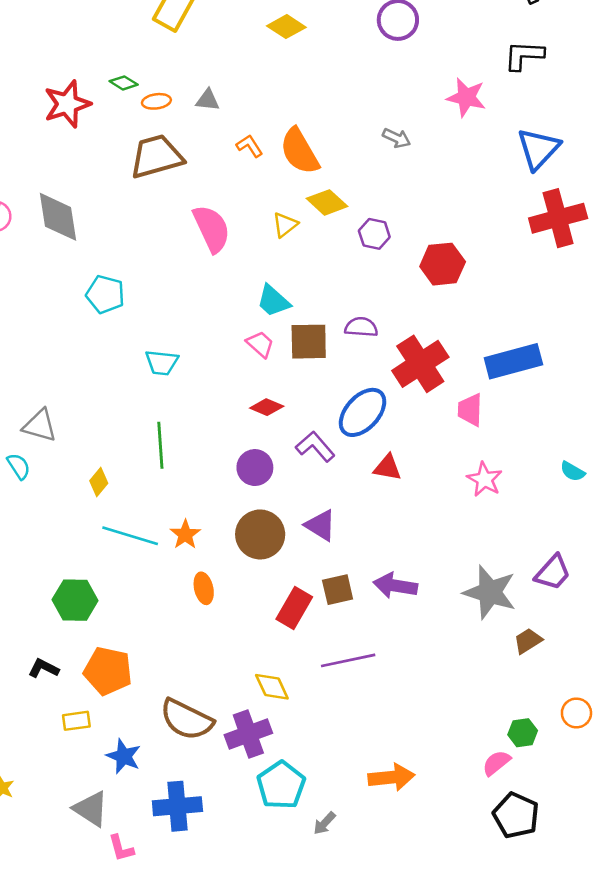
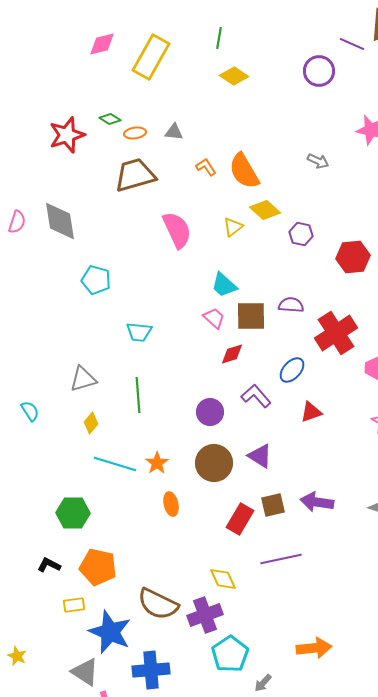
red diamond: (267, 407) -> (232, 354), moved, turned -40
blue ellipse: (363, 412) -> (292, 370), size x0.7
gray triangle: (40, 426) -> (83, 379), moved, turned -32
red triangle: (387, 468) -> (311, 412), turned -30
blue star: (124, 756) -> (110, 632), size x1.6

